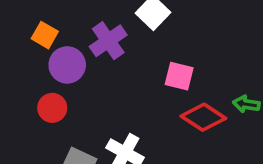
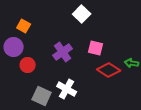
purple cross: (108, 41) -> (63, 52), moved
purple circle: (67, 65) -> (14, 47), moved

